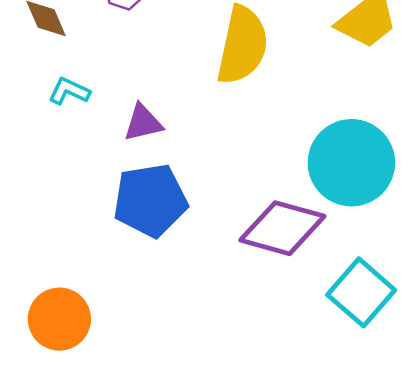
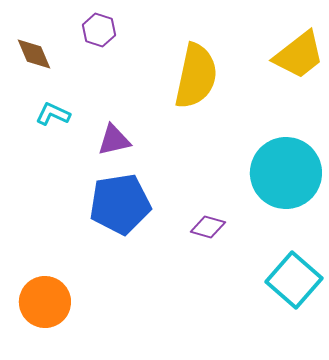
purple diamond: (282, 228) -> (208, 227), moved, size x0.5

